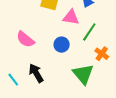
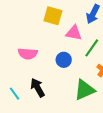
pink semicircle: (25, 39) -> (28, 54), turned -36
green triangle: (83, 74) -> (85, 90), turned 45

